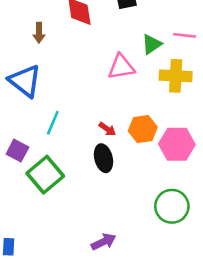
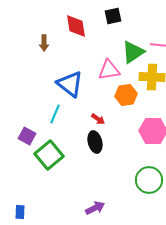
green triangle: (152, 44) -> (133, 52), size x1.4
blue triangle: (25, 81) -> (70, 84), moved
orange hexagon: (143, 129) -> (126, 95), moved

